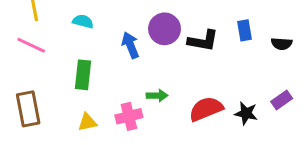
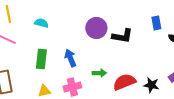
blue rectangle: (245, 30) -> (156, 23), moved
blue arrow: (130, 45) -> (70, 58), moved
green arrow: (157, 96) -> (99, 73), moved

